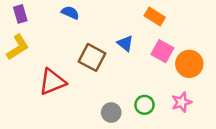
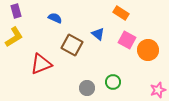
blue semicircle: (70, 13) -> (55, 18), moved
pink star: (182, 102) -> (158, 90), moved

